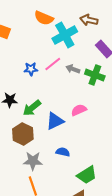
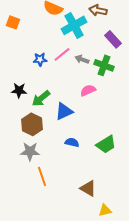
pink semicircle: (79, 110) -> (88, 90), moved
gray star: (33, 161) -> (30, 151), moved
green trapezoid: (87, 175) -> (106, 144), moved

